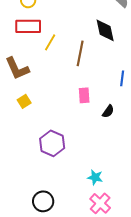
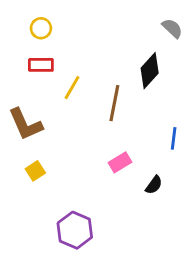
red rectangle: (28, 26) -> (41, 65), size x0.7
black diamond: (105, 30) -> (150, 71), turned 55
pink rectangle: (84, 95) -> (120, 162), turned 63

